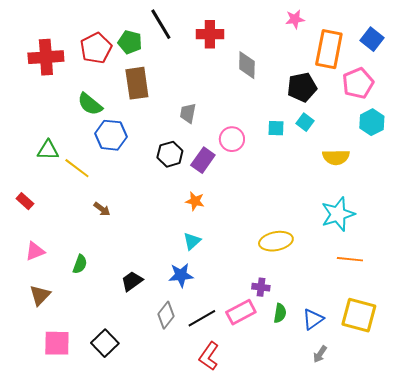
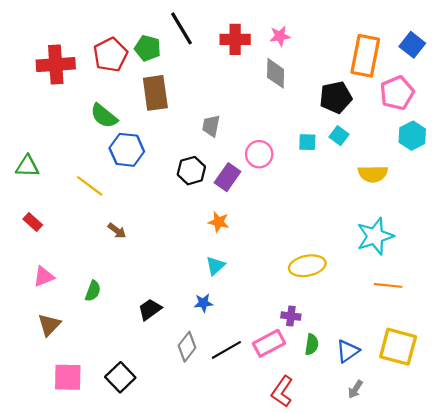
pink star: (295, 19) -> (280, 36), moved
green triangle: (48, 150) -> (27, 166), moved
blue star: (181, 275) -> (203, 303), size x0.7
red L-shape: (209, 356) -> (282, 391), moved

